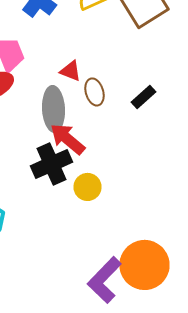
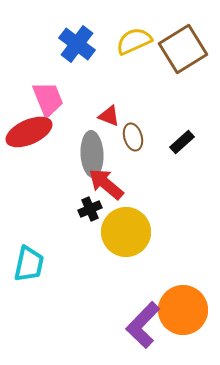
black cross: (52, 164) -> (90, 209), size x0.6
yellow circle: (88, 187) -> (126, 232), size x1.8

